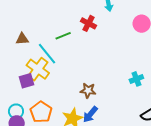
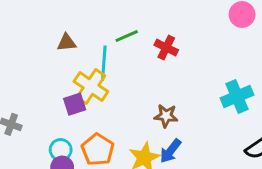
red cross: (88, 23) -> (166, 48), moved
cyan line: (47, 54) -> (104, 63), turned 45
cyan cross: (136, 79) -> (237, 96), size x1.5

